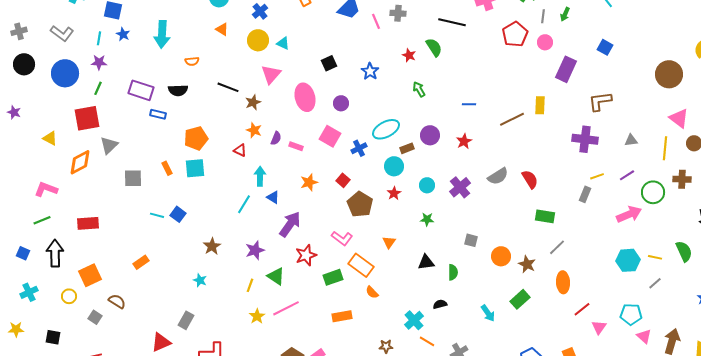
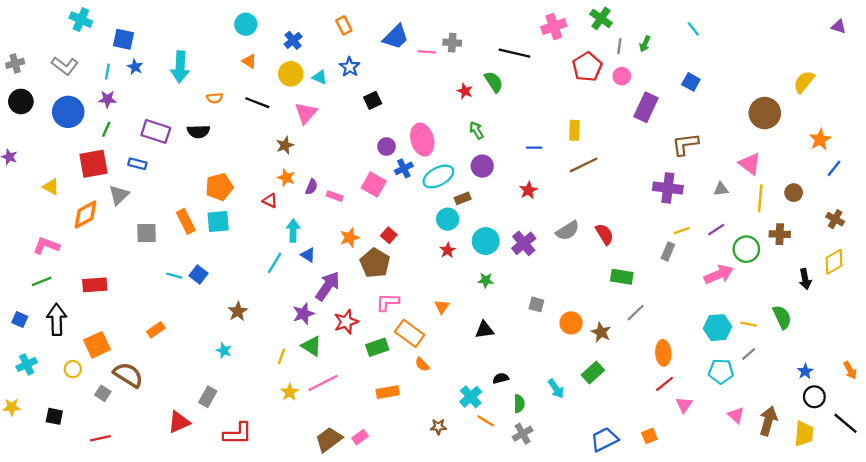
pink line: (376, 21) -> (427, 52), turned -63
blue star: (370, 71) -> (350, 67), moved
black line: (228, 87) -> (257, 103), moved
pink ellipse: (305, 97) -> (422, 140), moved
yellow rectangle: (540, 105) -> (574, 130), moved
blue rectangle: (158, 114) -> (137, 164), moved
pink triangle: (679, 118) -> (750, 164), moved
purple circle: (430, 135) -> (482, 166), moved
blue cross: (359, 148) -> (404, 168), moved
orange rectangle: (167, 168) -> (186, 221), size x1.5
cyan circle: (427, 185) -> (486, 241), size x1.5
brown pentagon: (360, 204) -> (375, 263), moved
pink L-shape: (342, 238) -> (388, 302), turned 145
purple star: (255, 250) -> (303, 314), moved
green semicircle: (453, 272) -> (519, 404), moved
orange ellipse: (563, 282) -> (663, 353), moved
brown semicircle: (117, 301) -> (128, 375), size x1.5
cyan pentagon: (631, 314) -> (721, 371), moved

